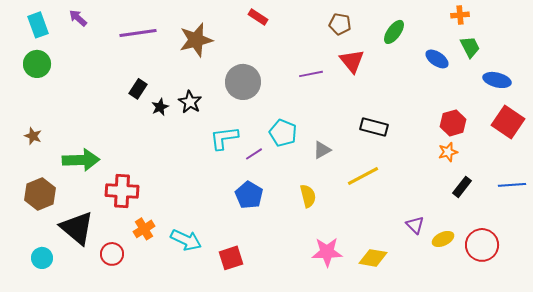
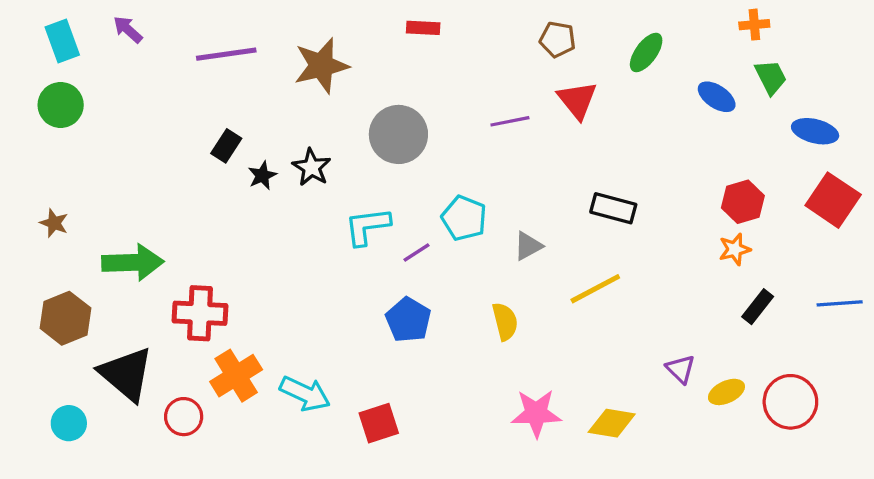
red rectangle: (258, 17) -> (423, 28), turned -30
orange cross: (144, 229) -> (236, 376), size x1.4

